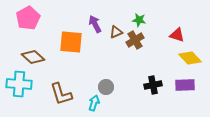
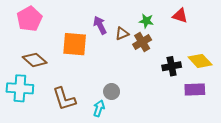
red triangle: (177, 35) -> (180, 16), moved
black cross: (153, 85) -> (172, 66), moved

